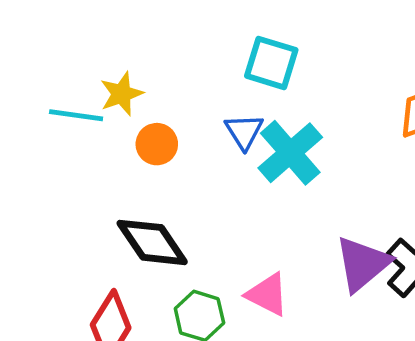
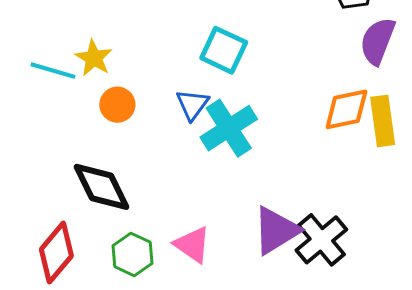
yellow star: (121, 94) -> (94, 58), turned -30

